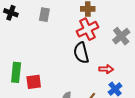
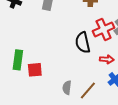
red cross: (87, 29) -> (104, 29), moved

